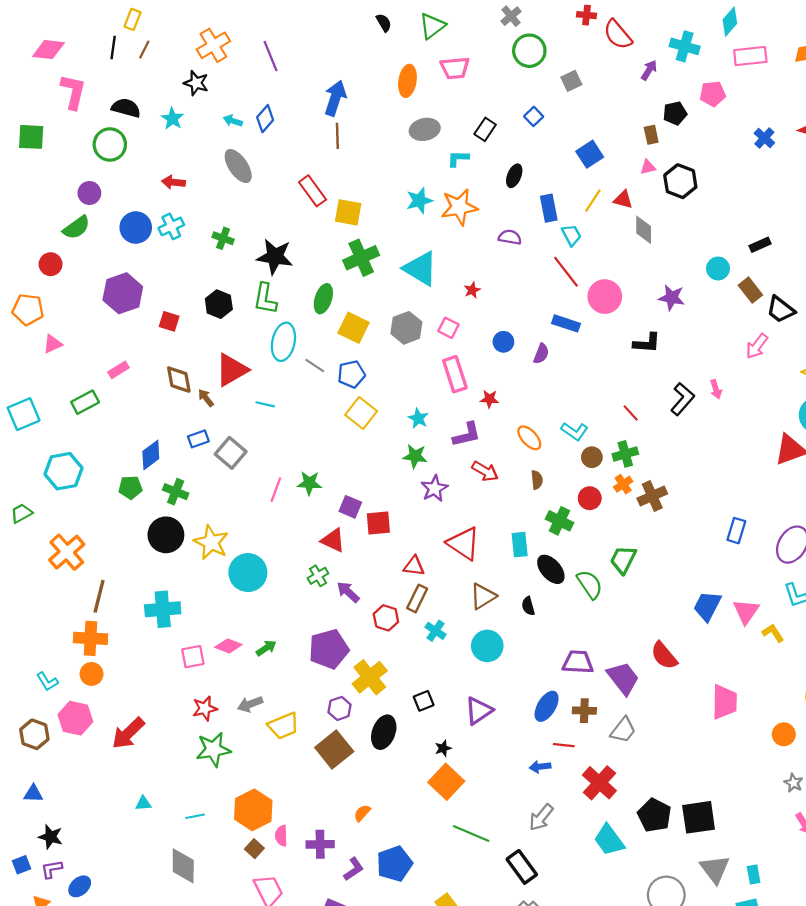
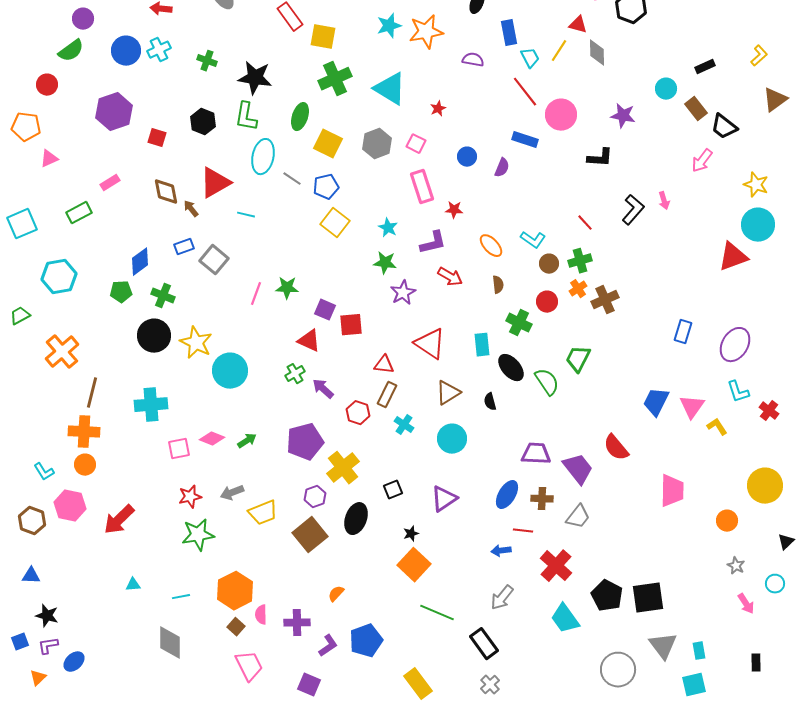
yellow line: (593, 201) -> (559, 51), moved

